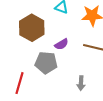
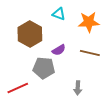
red line: (19, 83) -> (18, 88), turned 50

